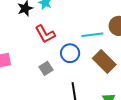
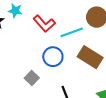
red L-shape: (45, 34) -> (44, 24), moved

